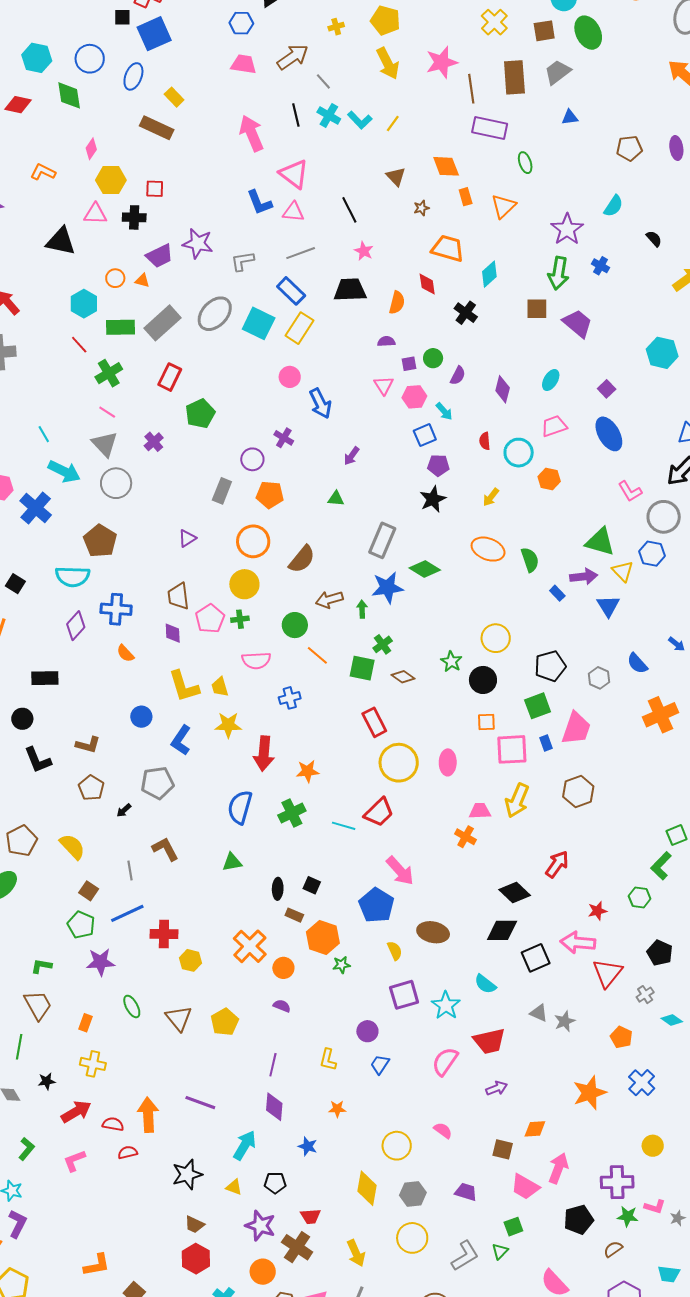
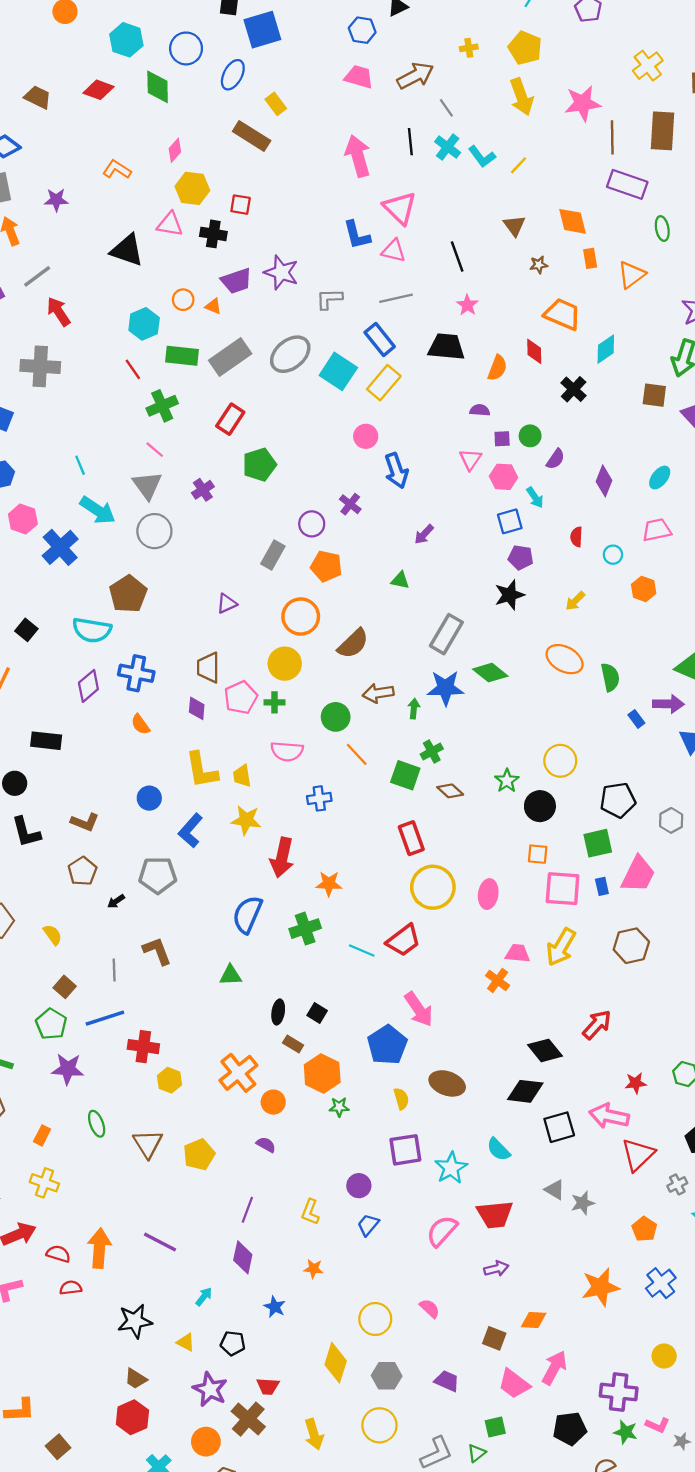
cyan circle: (519, 453) -> (613, 555), size x0.6
yellow semicircle: (72, 847) -> (53, 935), size x0.7
cyan arrow: (245, 1145) -> (204, 1297), size x0.6

